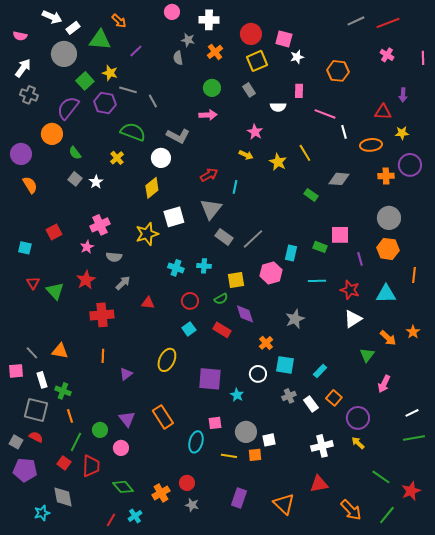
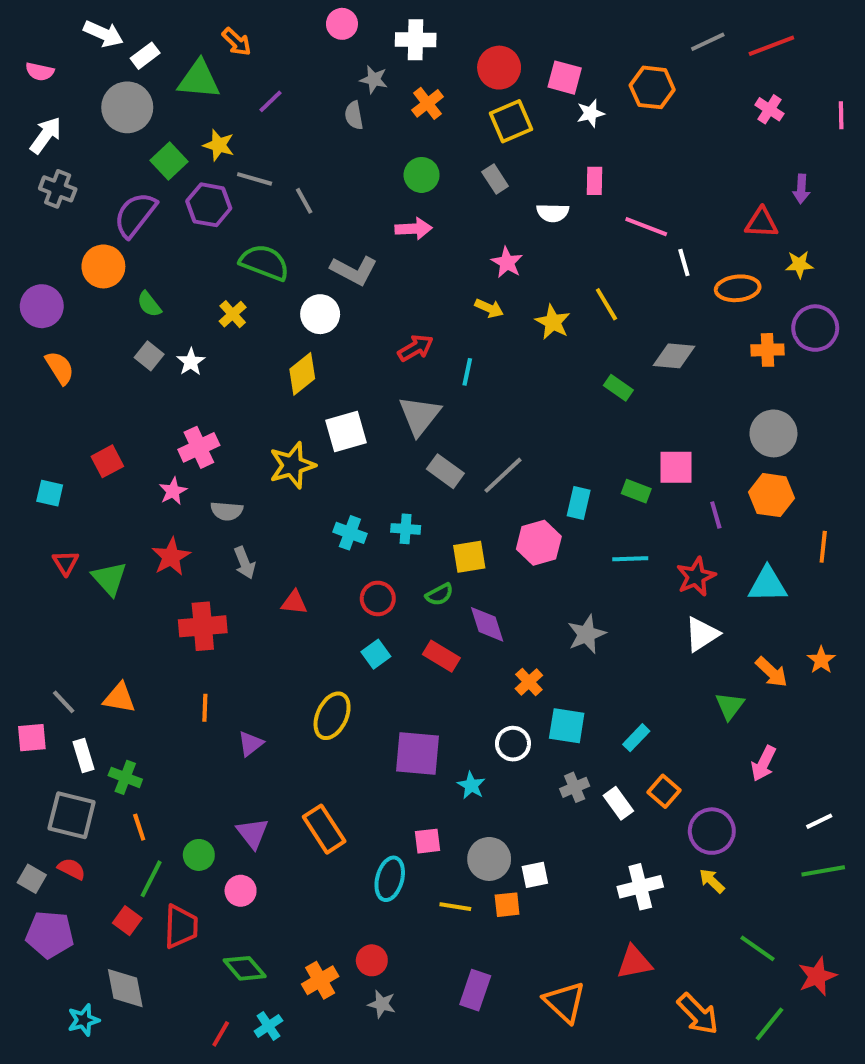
orange hexagon: (338, 71) -> (652, 87), moved
gray arrow: (123, 283) -> (245, 563), turned 112
red star: (350, 290) -> (696, 577), turned 30

